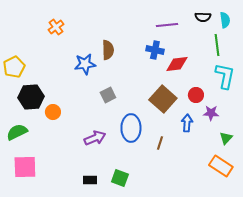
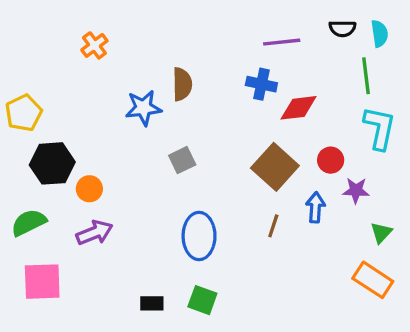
blue ellipse: (131, 128) -> (199, 236), moved
purple arrow: (95, 138) -> (94, 233), moved
brown line: (160, 143) -> (273, 226), moved

